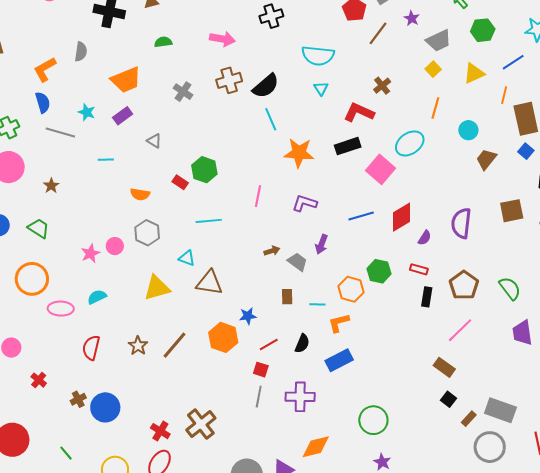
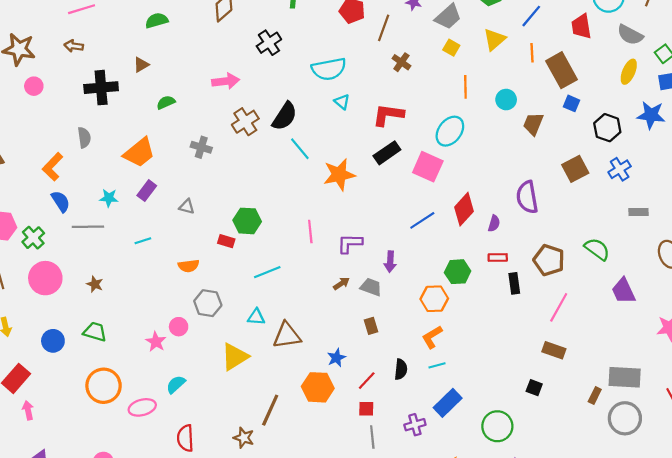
brown cross: (382, 86) -> (401, 62), moved
purple L-shape: (304, 203) -> (350, 243), moved
cyan line: (317, 304) -> (437, 365), moved
brown star: (138, 346) -> (244, 438), moved
blue rectangle: (339, 360) -> (448, 403), moved
purple cross: (300, 397) -> (415, 425), size x0.7
black square: (448, 399) -> (534, 388), moved

